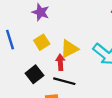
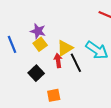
purple star: (41, 12) -> (38, 31), moved
black line: (64, 81) -> (76, 63), moved, turned 54

